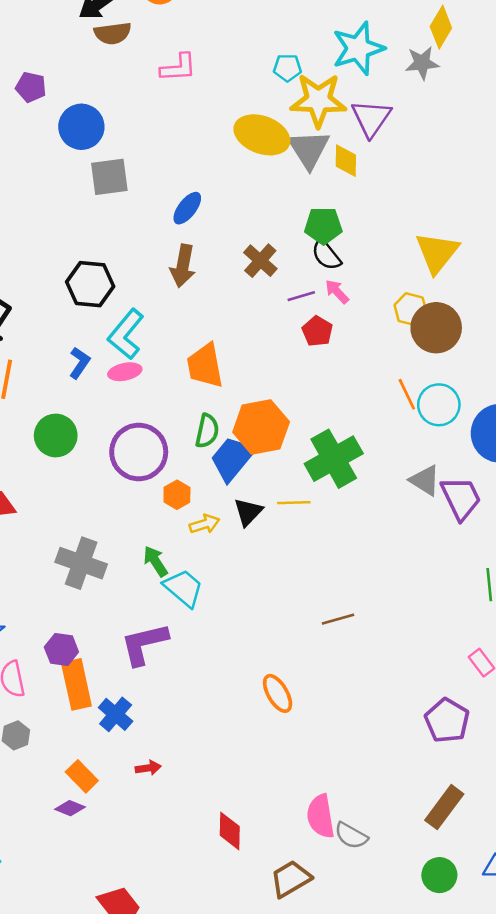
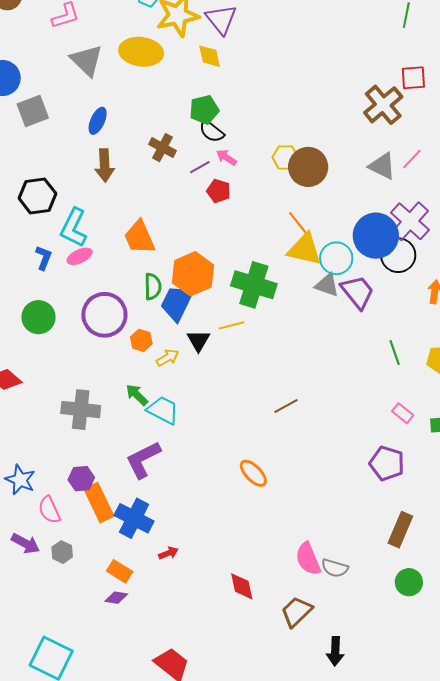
gray triangle: (309, 149) -> (87, 60), moved
yellow triangle: (437, 253) -> (305, 249), moved, turned -42
cyan circle: (439, 405) -> (336, 258), moved
green cross: (334, 459) -> (254, 285), turned -30
blue cross: (116, 714) -> (134, 518), size x1.4

